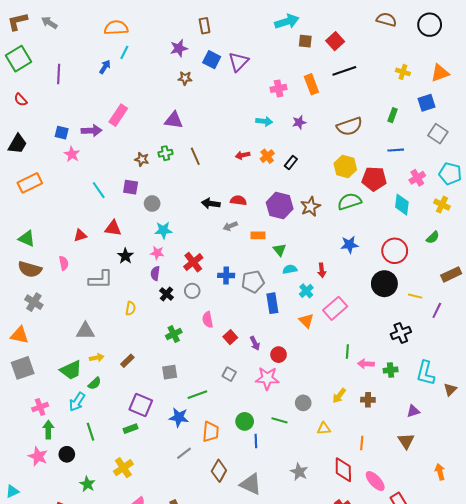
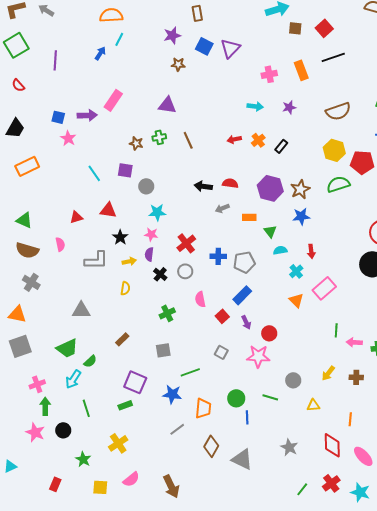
blue star: (349, 245) -> (301, 216), moved
blue rectangle: (272, 303) -> (242, 295), moved, turned 54
yellow arrow: (97, 358) -> (129, 261), moved

